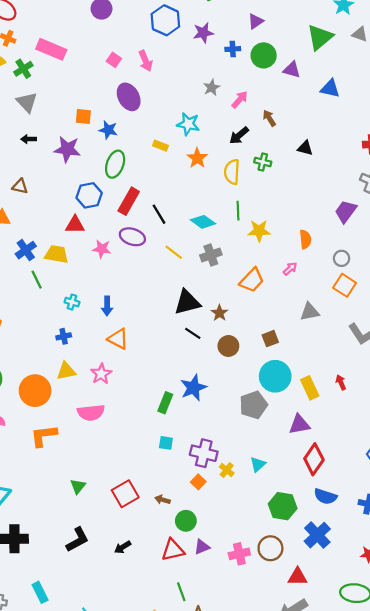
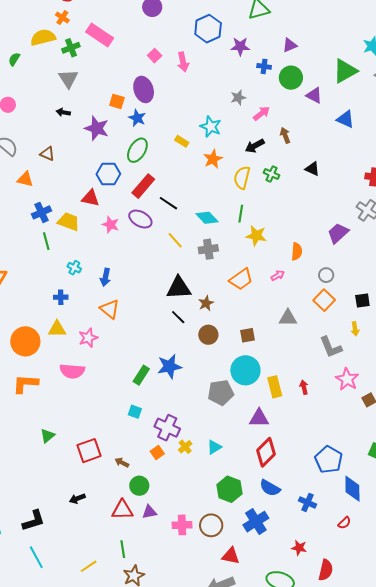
purple ellipse: (129, 97) -> (144, 89), moved
black line: (159, 214) -> (168, 203), turned -36
black L-shape: (77, 540) -> (33, 521), moved

